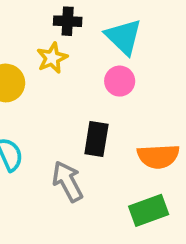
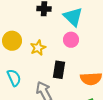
yellow star: (52, 58) -> (38, 48), moved

